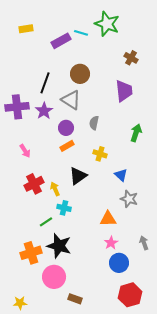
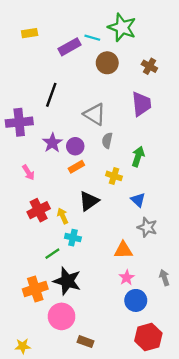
brown circle: (80, 74) -> (107, 63), moved
gray triangle: (71, 100) -> (95, 114), moved
purple star: (44, 111) -> (52, 143), moved
green arrow: (136, 133) -> (138, 156), moved

